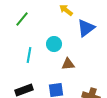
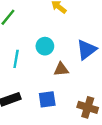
blue triangle: (86, 28) -> (87, 50), moved

